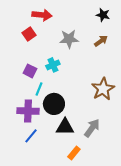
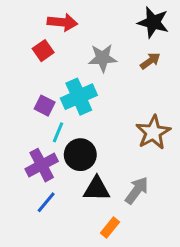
black star: (103, 15) -> (153, 22), size x1.5
cyan cross: (53, 65) -> (79, 97), size x1.6
purple cross: (28, 111) -> (42, 165), turned -30

